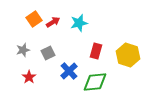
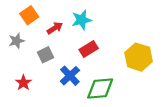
red arrow: (53, 22) -> (55, 28), moved
gray star: (23, 50) -> (16, 41), moved
red rectangle: (96, 51) -> (89, 49), moved, turned 42

